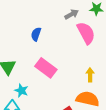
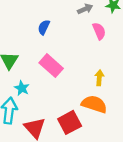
pink semicircle: (86, 33) -> (99, 31), size x0.7

